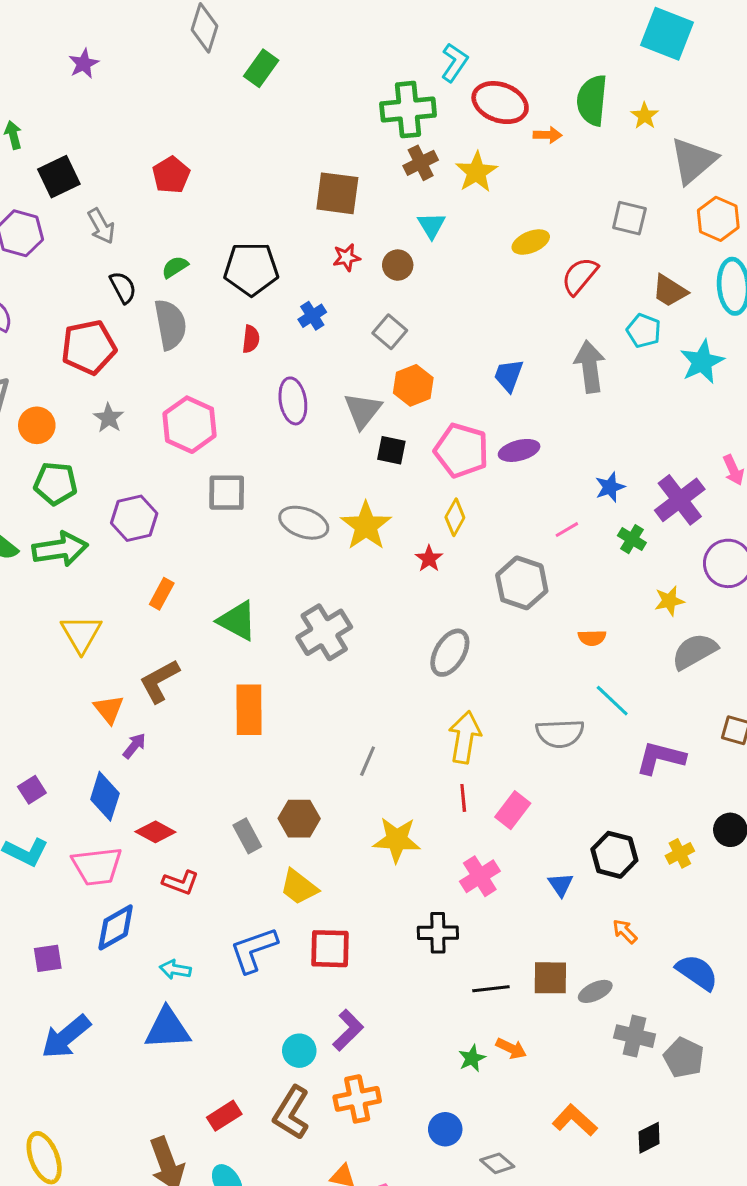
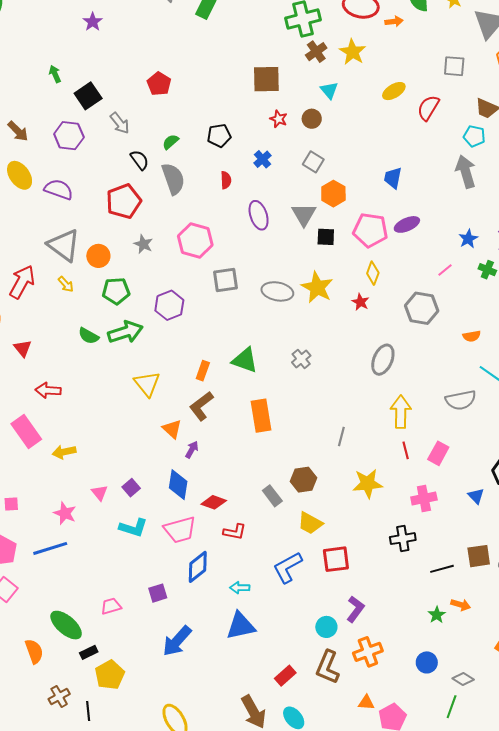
red star: (347, 257) -> (278, 119), turned -30
black pentagon: (251, 269) -> (219, 136), size x0.7
gray arrow: (590, 367) -> (466, 172), moved
orange rectangle: (162, 594) -> (203, 371), moved
gray cross: (324, 632) -> (301, 359), size x0.6
pink cross: (480, 876) -> (424, 499), turned 30

